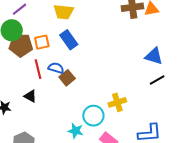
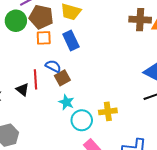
brown pentagon: (21, 45) -> (41, 17), moved
red line: (38, 69) -> (35, 79), moved
cyan star: (76, 131) -> (66, 102), moved

